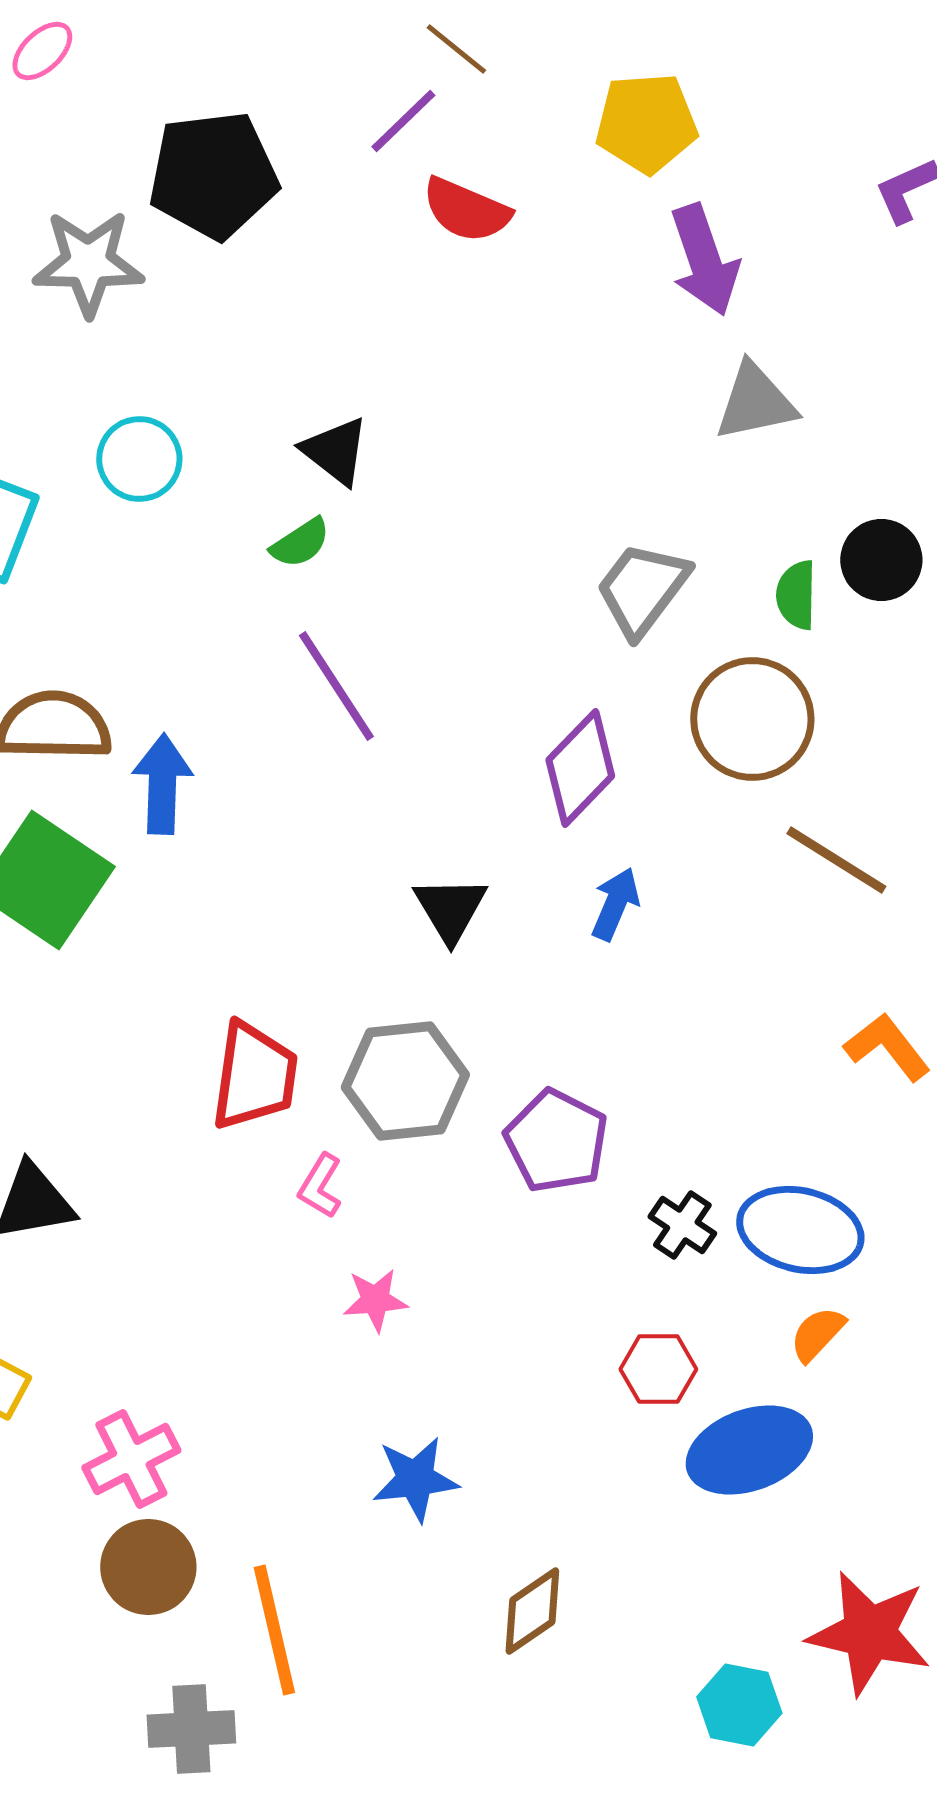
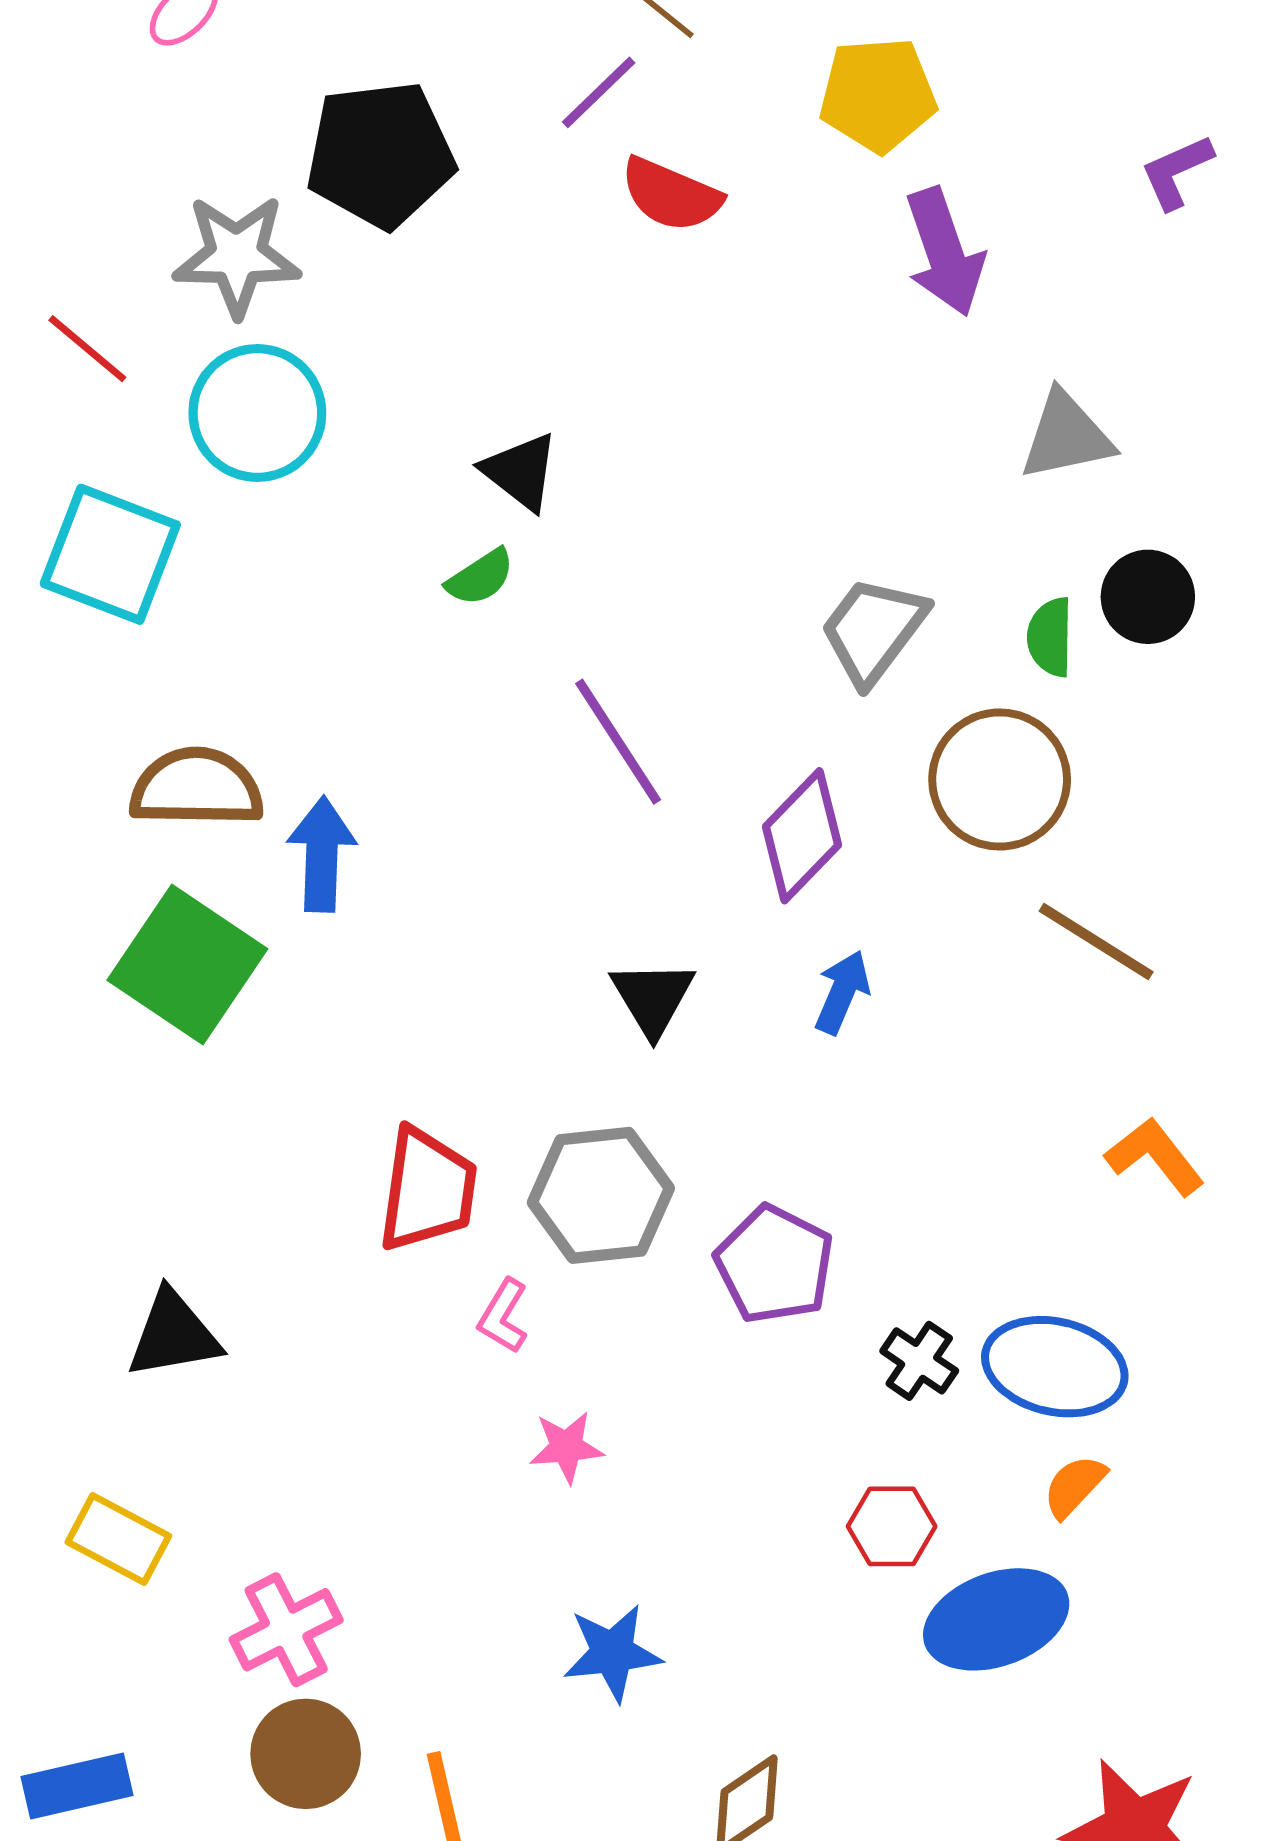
gray triangle: (755, 402) -> (1066, 436), moved
cyan circle: (139, 459) -> (257, 413), moved, size x1.4
purple line: (336, 686) -> (618, 742), moved

